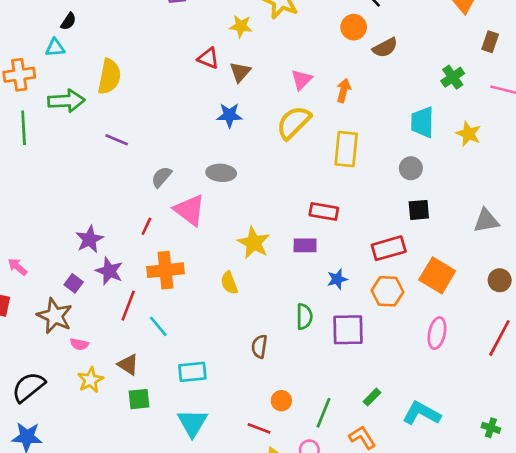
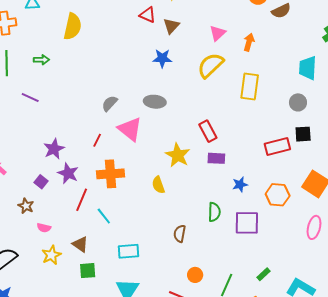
green arrow: (66, 101) -> (41, 60), moved, size x0.6
purple line: (117, 140) -> (30, 97), moved
red rectangle: (324, 212) -> (208, 131), moved, turned 50
red rectangle: (389, 248) -> (277, 146), moved
brown star: (55, 316) -> (26, 206), size x0.6

